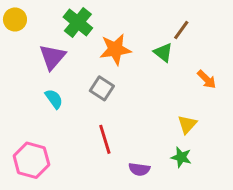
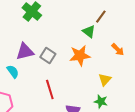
orange star: (115, 49) -> (80, 56), moved
purple triangle: (52, 57) -> (25, 52), moved, turned 36
cyan semicircle: (54, 99) -> (13, 72), moved

